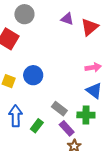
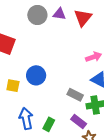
gray circle: (24, 14) -> (37, 15), moved
gray rectangle: (59, 109) -> (75, 95), moved

